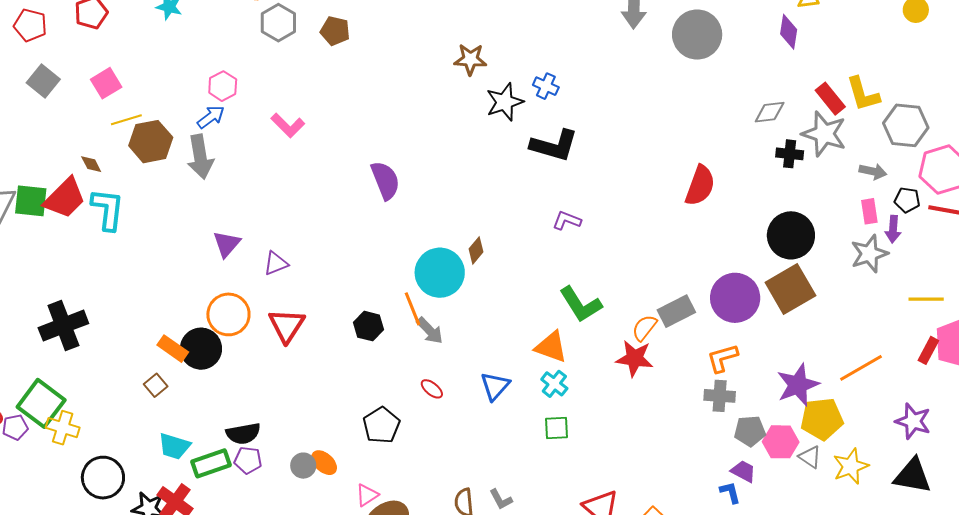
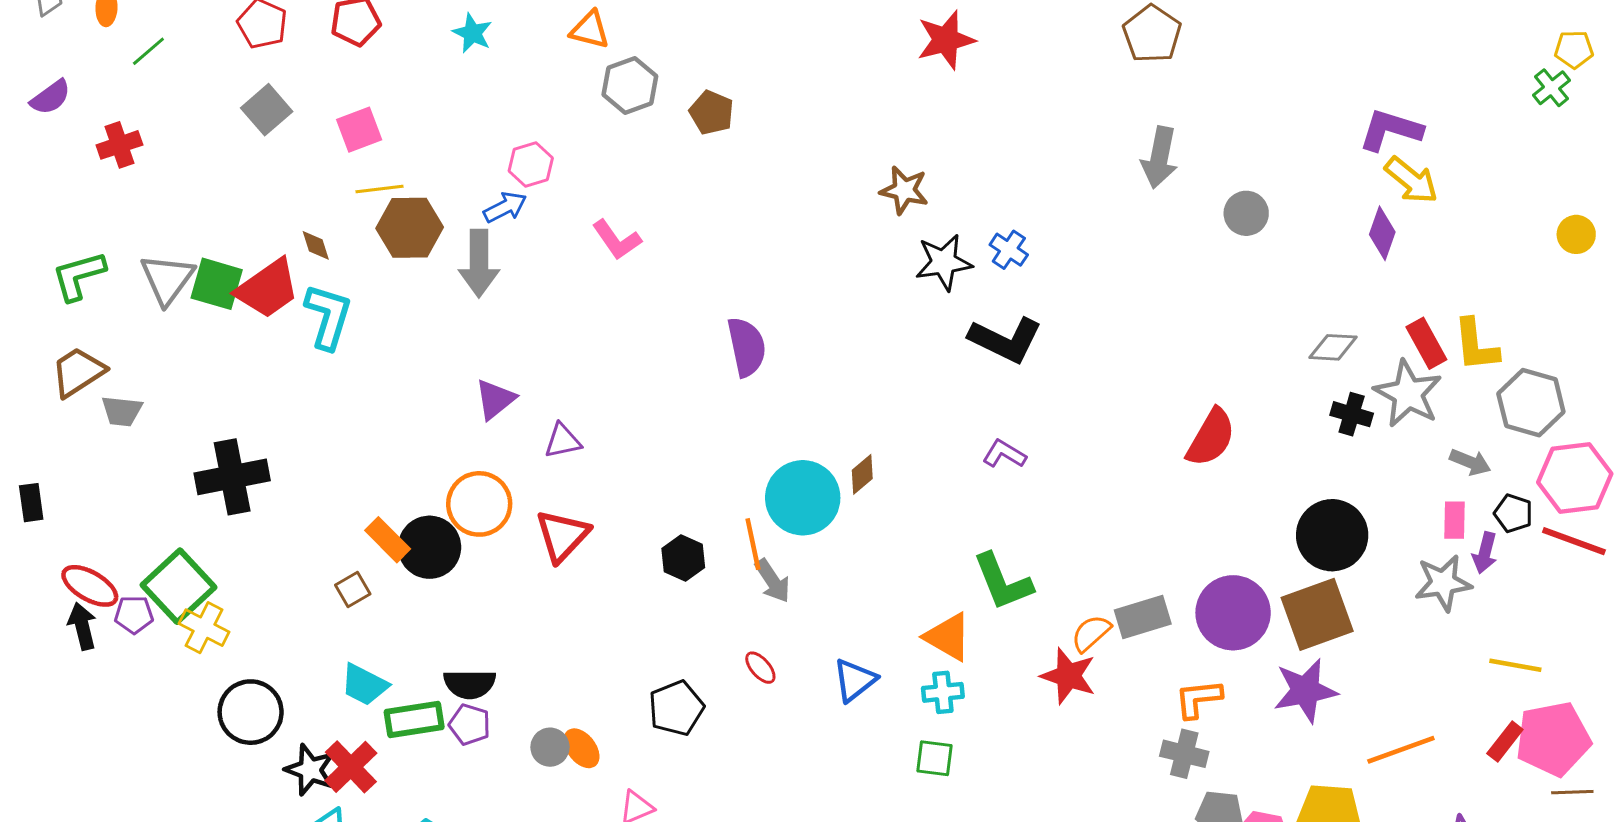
gray circle: (697, 35) -> (1246, 213), size x0.6
cyan cross: (554, 384) -> (943, 692), turned 36
purple star: (798, 385) -> (1305, 691), moved

